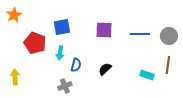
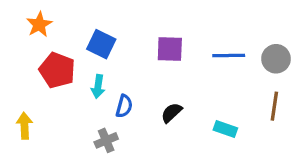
orange star: (14, 15) -> (39, 24), moved
blue square: (62, 27) -> (101, 44), turned 36
cyan rectangle: (147, 75) -> (225, 129), moved

